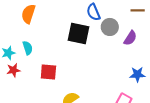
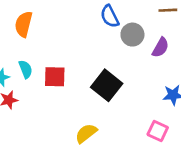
black square: (78, 33) -> (107, 85), moved, turned 30
red square: (48, 72) -> (55, 77), moved

